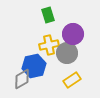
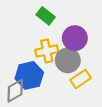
green rectangle: (48, 15) -> (46, 16), turned -35
yellow rectangle: (72, 80) -> (81, 79), moved

